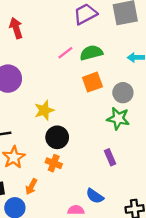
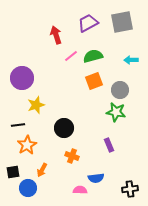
red arrow: (16, 28) -> (56, 35), moved
yellow star: (44, 110) -> (36, 105), moved
orange cross: (54, 163) -> (72, 156), moved
blue semicircle: (95, 196) -> (96, 178), turned -42

